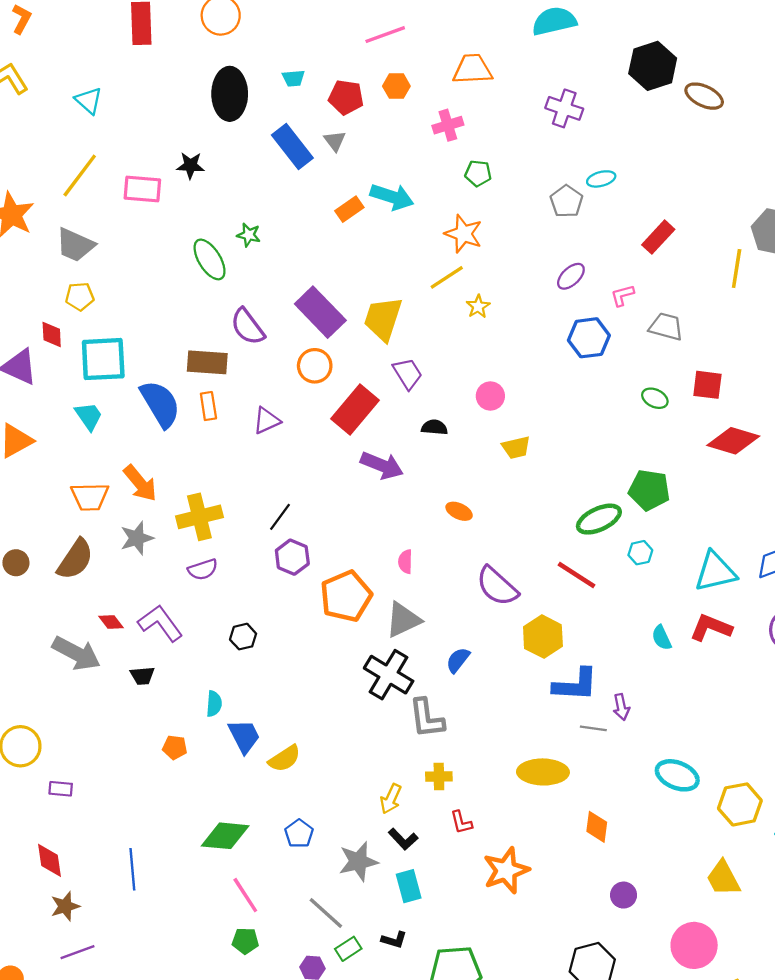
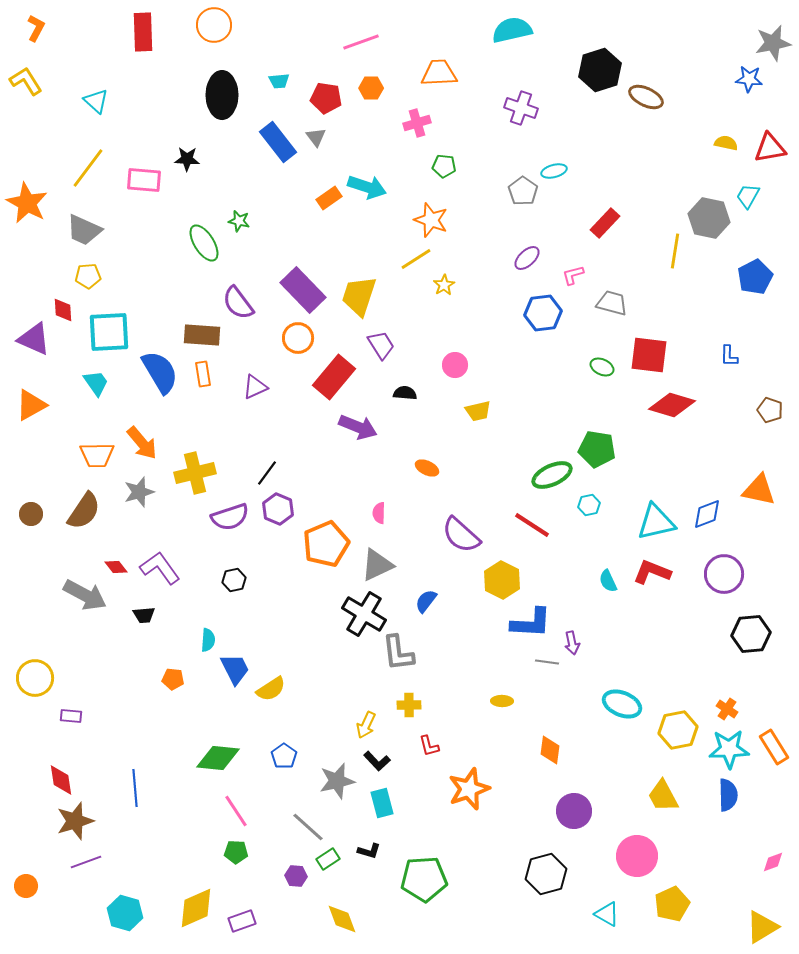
red square: (707, 385) -> (649, 355), size x1.4
purple semicircle: (203, 569) -> (230, 517), moved, size x1.4
yellow ellipse: (543, 772) -> (502, 701), size x0.5
purple circle: (624, 895) -> (574, 811), size x1.5
brown star: (65, 906) -> (75, 821), size x1.4

